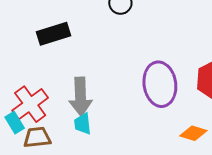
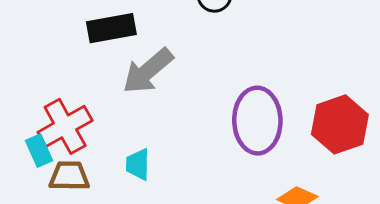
gray arrow: (80, 97) -> (148, 71), moved, turned 45

